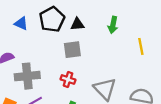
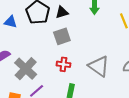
gray cross: (27, 76) -> (26, 69), turned -30

